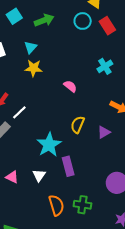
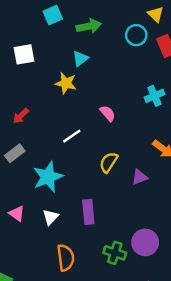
cyan triangle: (31, 47) -> (80, 59), moved
white line: (19, 112) -> (72, 136), moved
cyan star: (49, 145) -> (48, 177), moved
green cross: (82, 205) -> (115, 253), moved

